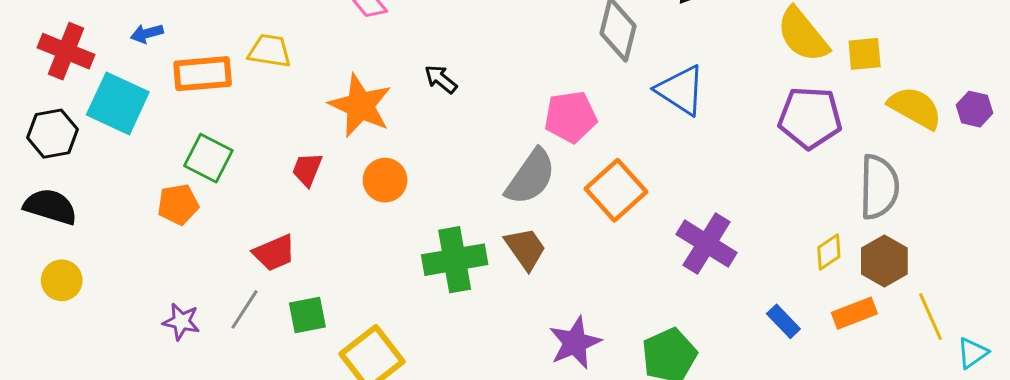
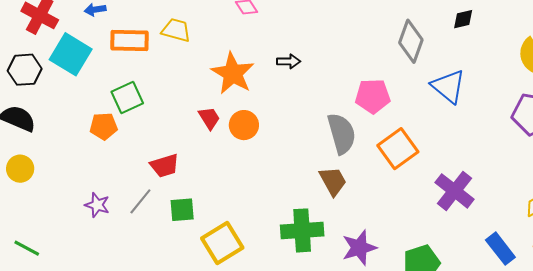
black arrow: (441, 79) -> (289, 61), turned 135
green square: (208, 158) -> (127, 97), turned 32
red trapezoid: (307, 169) -> (209, 118), moved, turned 120
gray semicircle: (531, 177) -> (342, 134), turned -57
green cross: (455, 260) -> (302, 230), moved
blue rectangle: (783, 321) -> (500, 249), size x1.4

